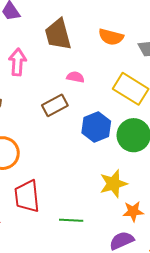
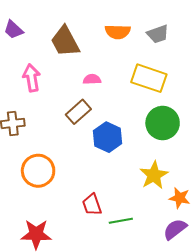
blue hexagon: (96, 127) -> (108, 137), moved
red trapezoid: (27, 196) -> (92, 205), moved, size x0.7
orange star: (133, 211) -> (180, 198), turned 30

